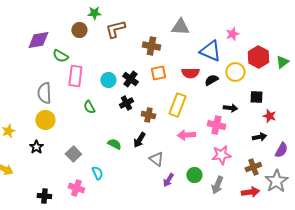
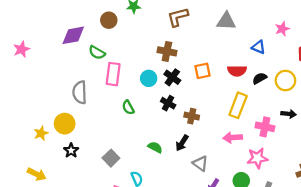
brown L-shape: (115, 29) -> (178, 17), moved
brown circle: (79, 30) -> (109, 20), moved
brown cross: (151, 46) -> (167, 51), moved
blue triangle: (210, 51) -> (259, 47), size x0.6
yellow circle: (235, 72) -> (285, 81), moved
black cross: (126, 103) -> (168, 103), turned -32
yellow rectangle: (177, 105) -> (238, 105), moved
black arrow: (230, 108) -> (289, 114), moved
yellow circle: (45, 120) -> (65, 124), moved
pink star: (221, 155) -> (257, 158), moved

